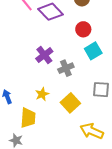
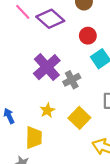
purple cross: (44, 55) -> (47, 67), size x1.4

